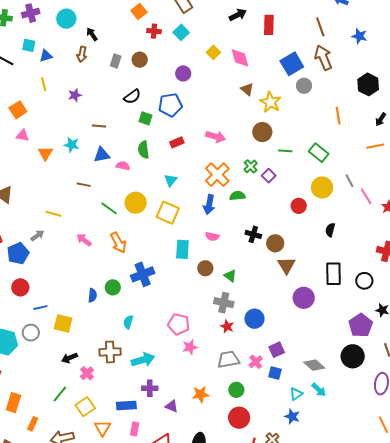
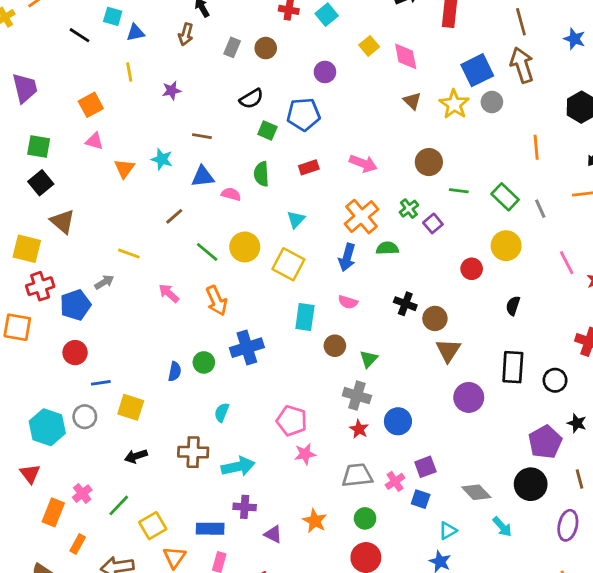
yellow star: (270, 102) -> (454, 104), moved
gray line: (349, 181) -> (540, 209), moved
brown line: (84, 185) -> (174, 216), turned -56
green triangle: (230, 276) -> (369, 359), turned 32
pink cross: (87, 373) -> (82, 494), moved
cyan arrow: (319, 390) -> (502, 527), moved
orange star: (201, 394) -> (315, 521), turned 30

